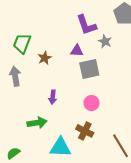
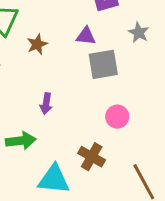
gray star: (105, 41) -> (139, 33), moved
pink circle: (92, 103) -> (117, 117), moved

